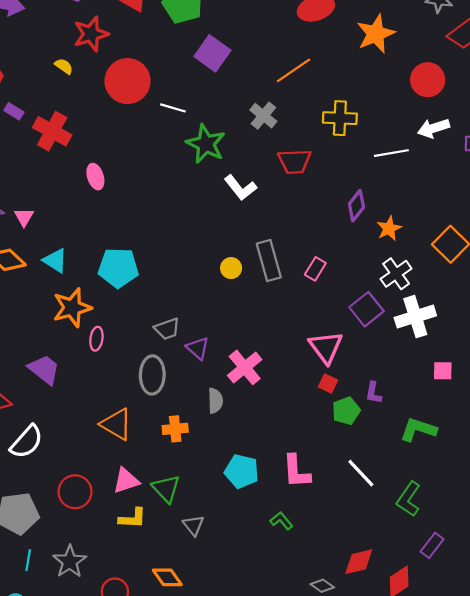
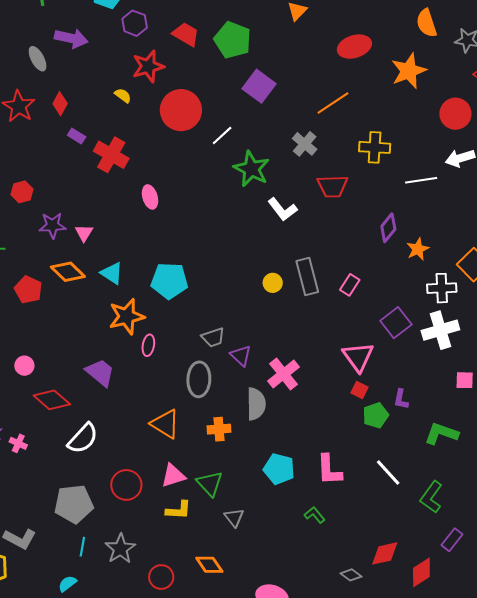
white line: (173, 108) -> (222, 135), turned -60
white cross: (396, 274) -> (442, 288), moved, turned 32
gray semicircle: (215, 401) -> (256, 404), size x1.4

